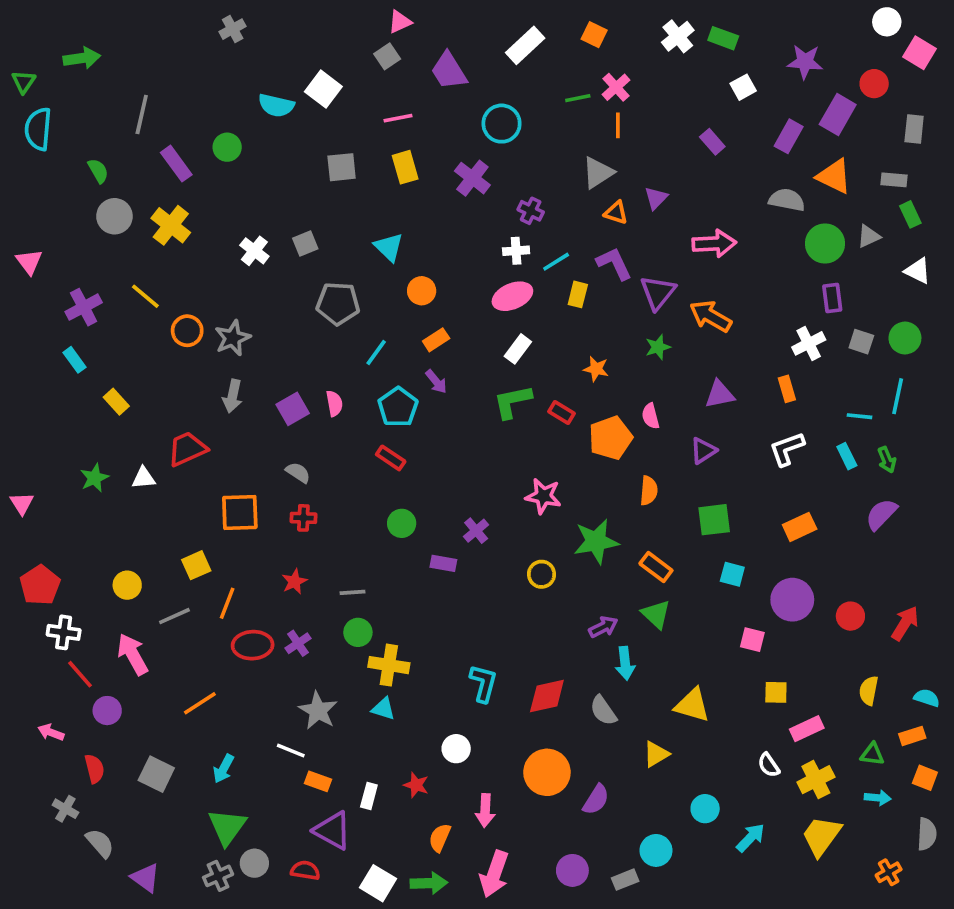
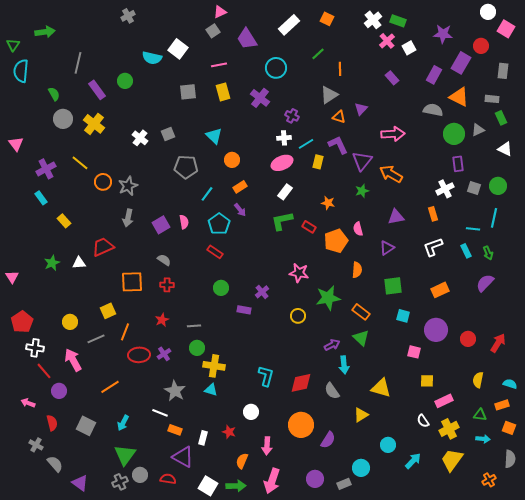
pink cross: (616, 87) -> (387, 41), moved
green line: (578, 98) -> (318, 54), turned -32

